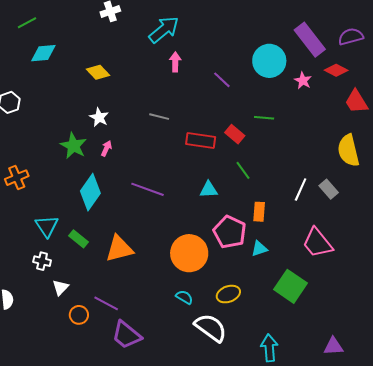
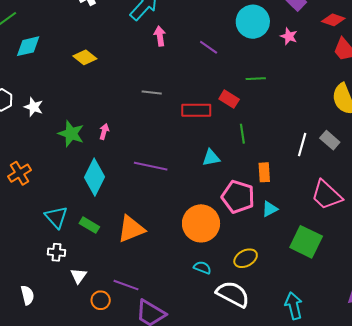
red diamond: (336, 70) -> (333, 20), moved
white star: (99, 117) -> (34, 107), moved
green line: (243, 170) -> (242, 134), turned 36

